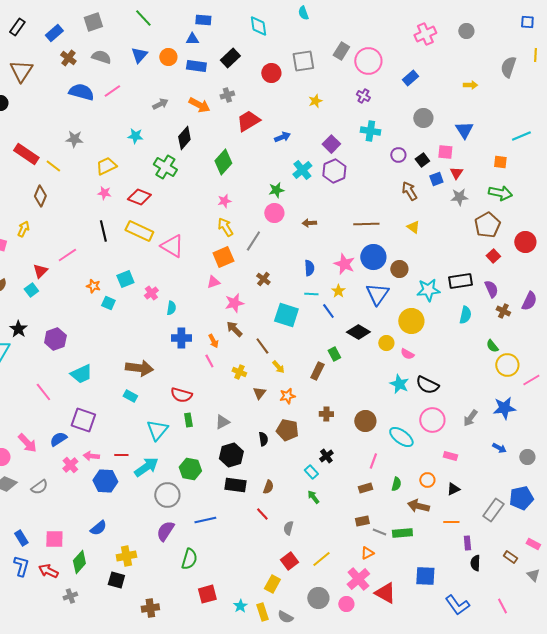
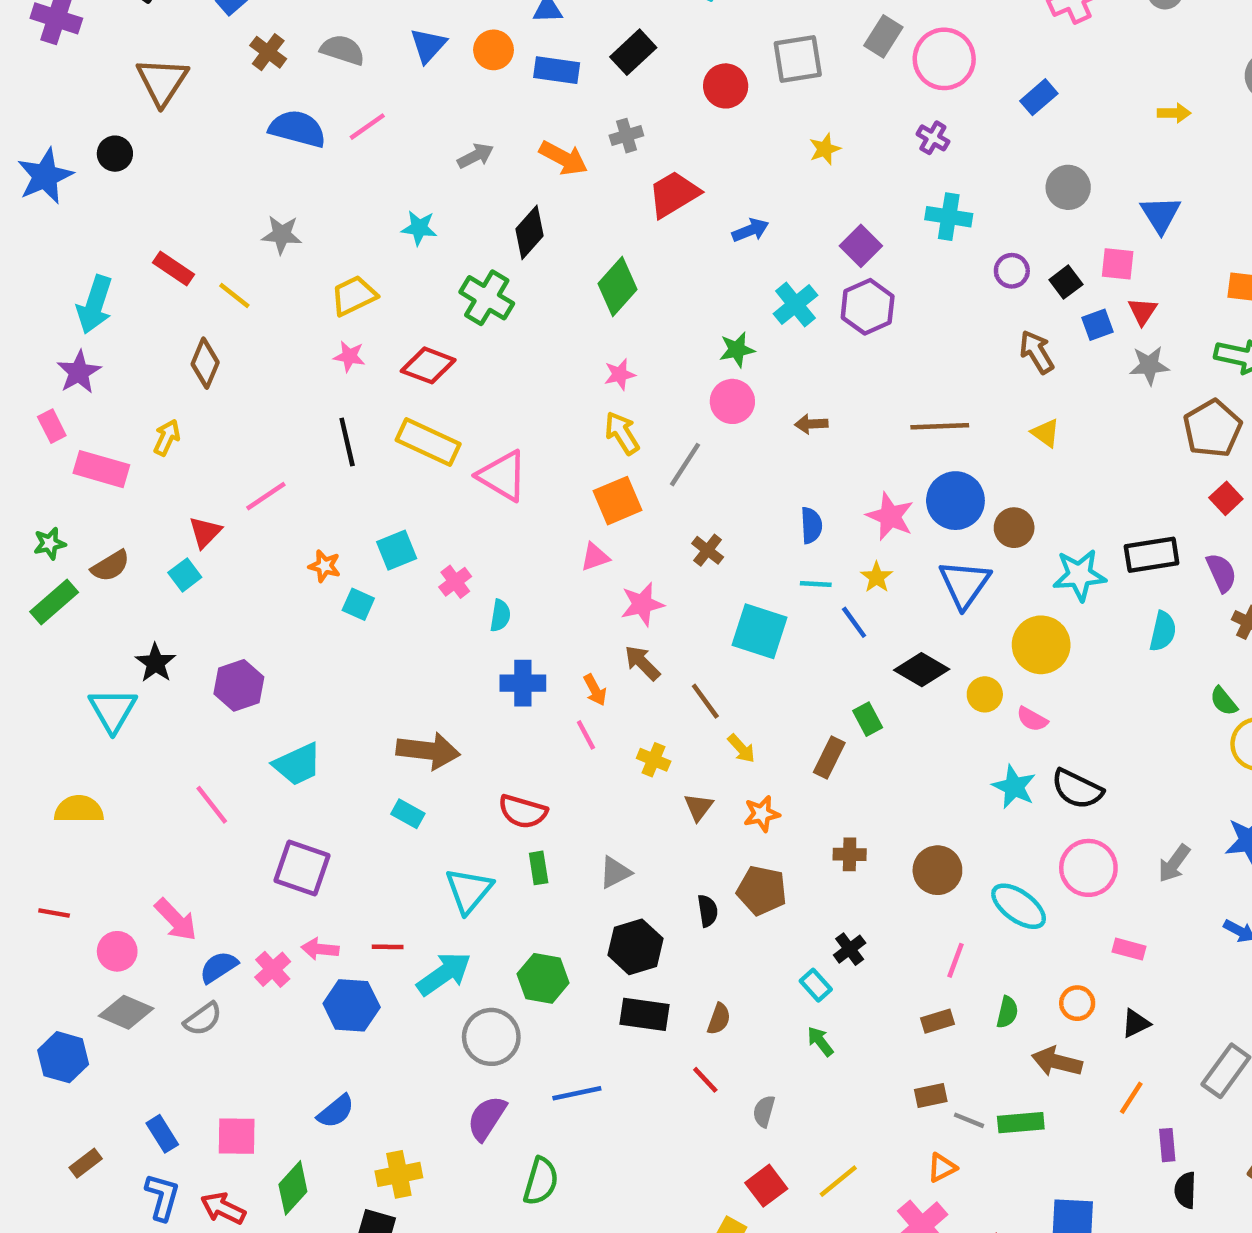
red rectangle: (26, 154) -> (174, 268), size x0.7
blue semicircle: (58, 439) -> (219, 967), moved
orange line: (451, 522) -> (1131, 1098), turned -56

